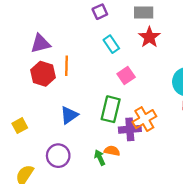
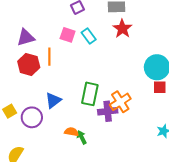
pink square: (126, 75) -> (68, 35), moved, turned -35
orange semicircle: (112, 151) -> (71, 132), moved
purple circle: (58, 156) -> (32, 117), moved

